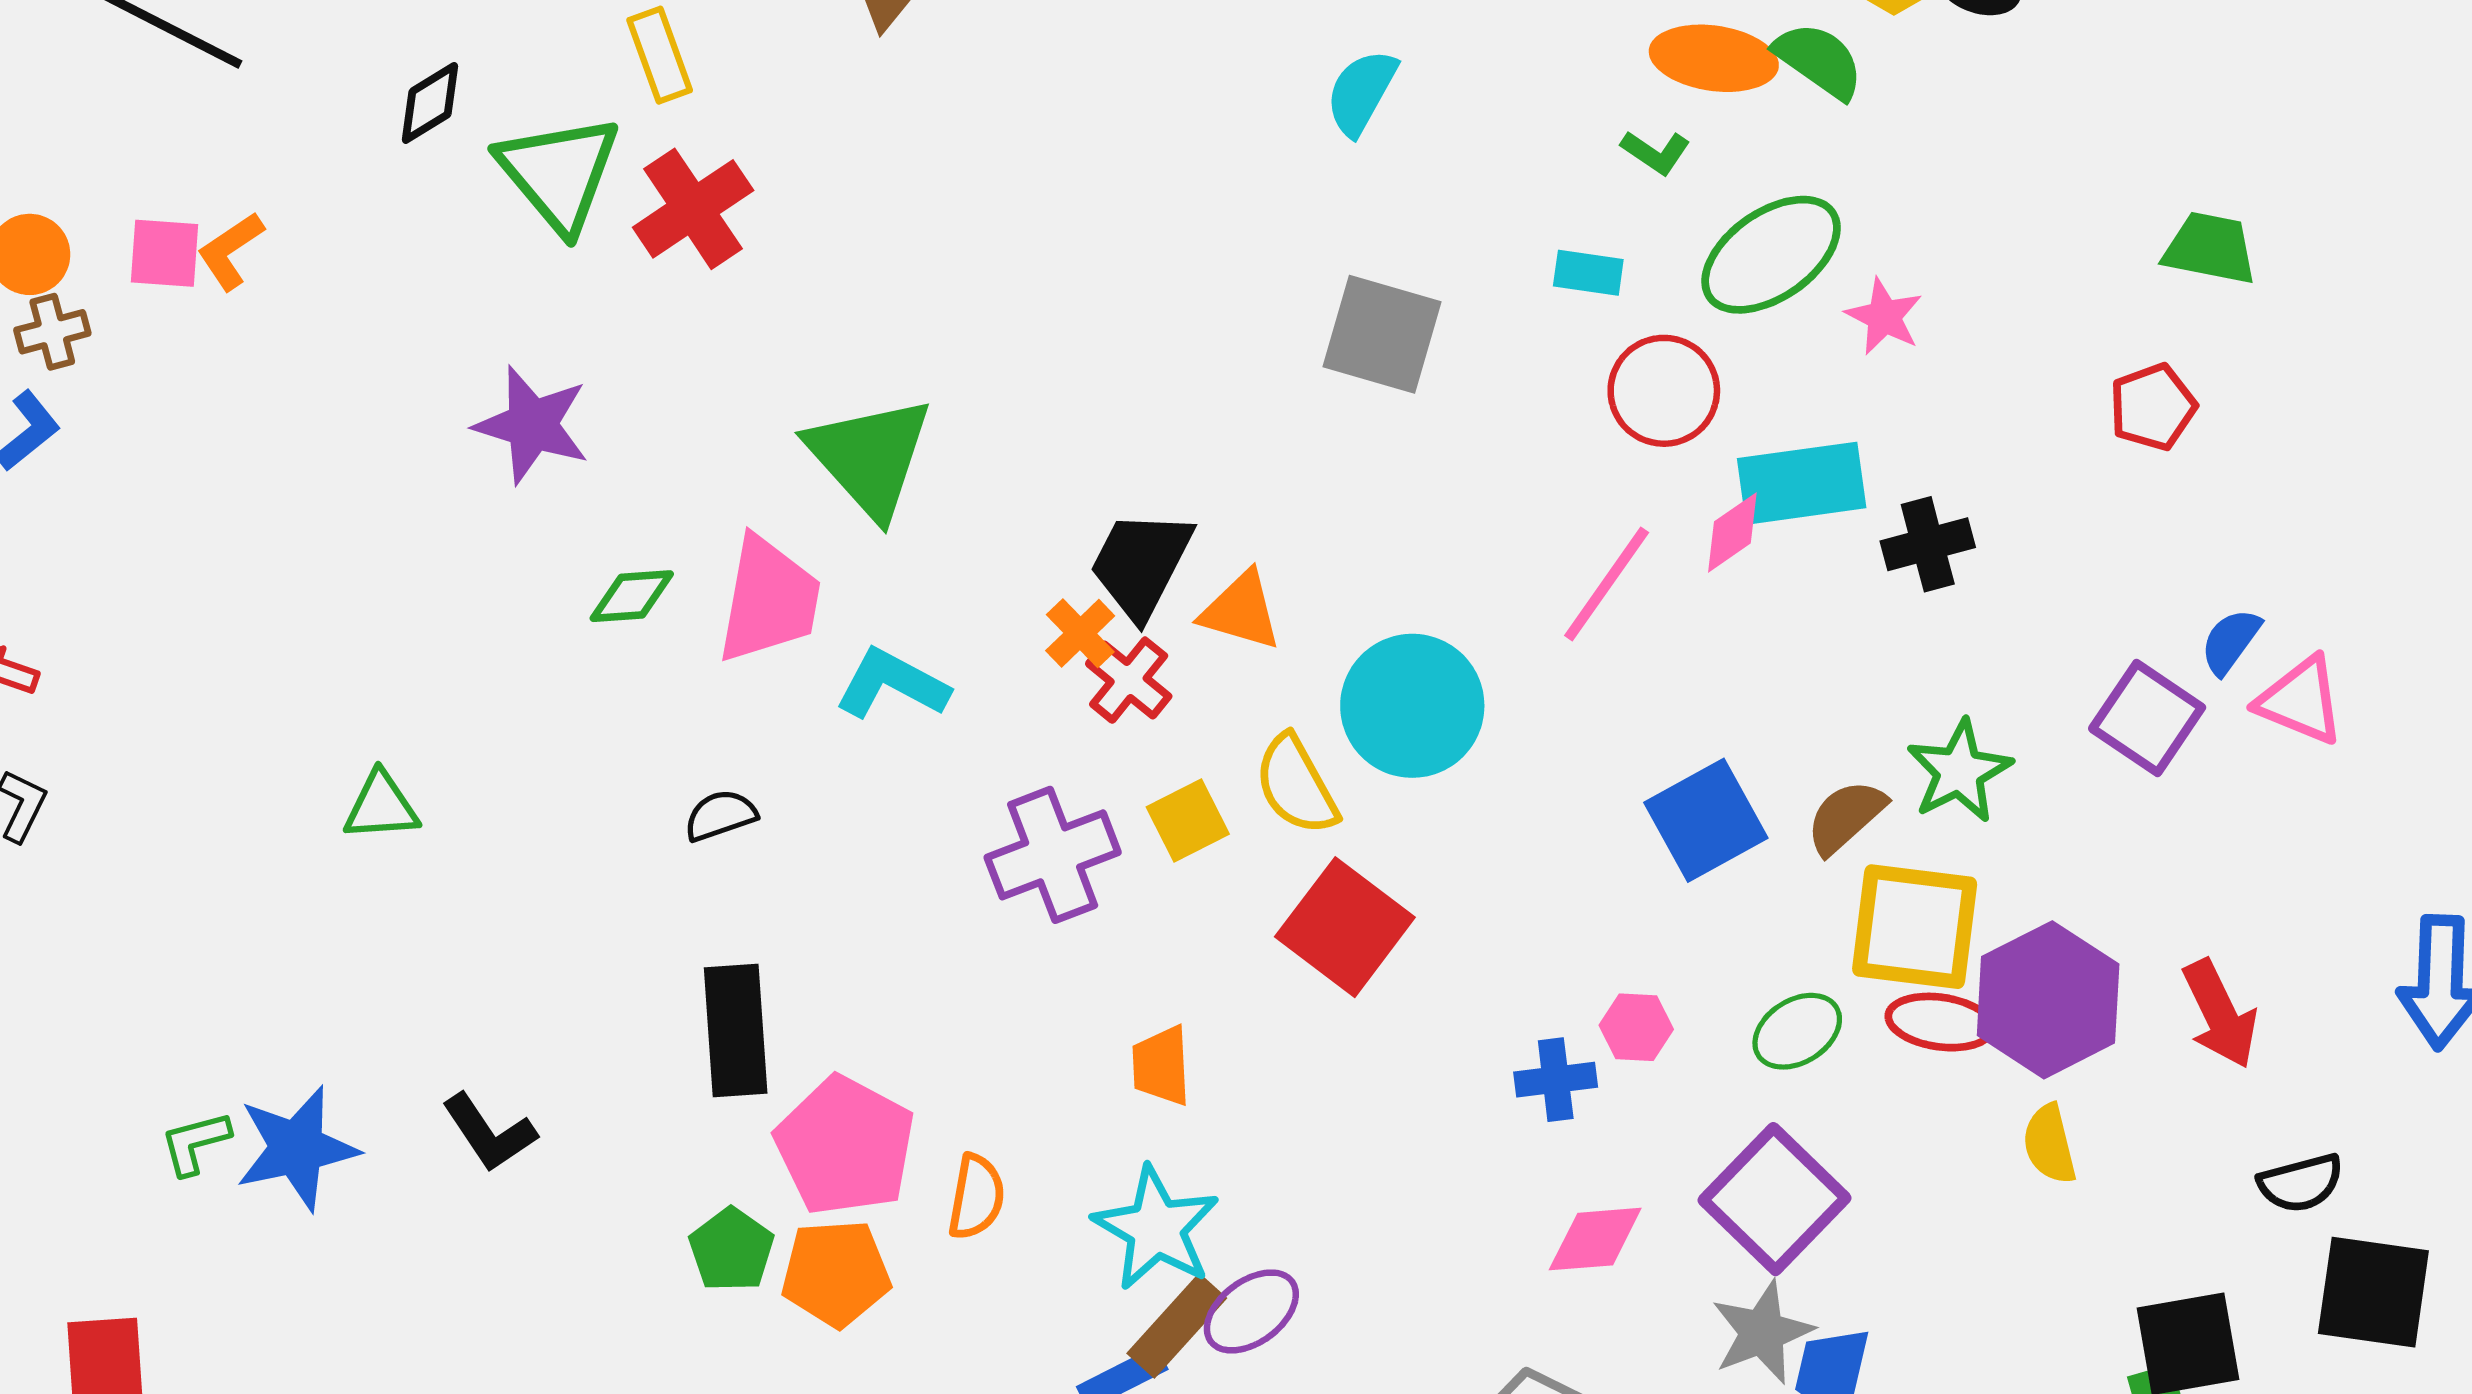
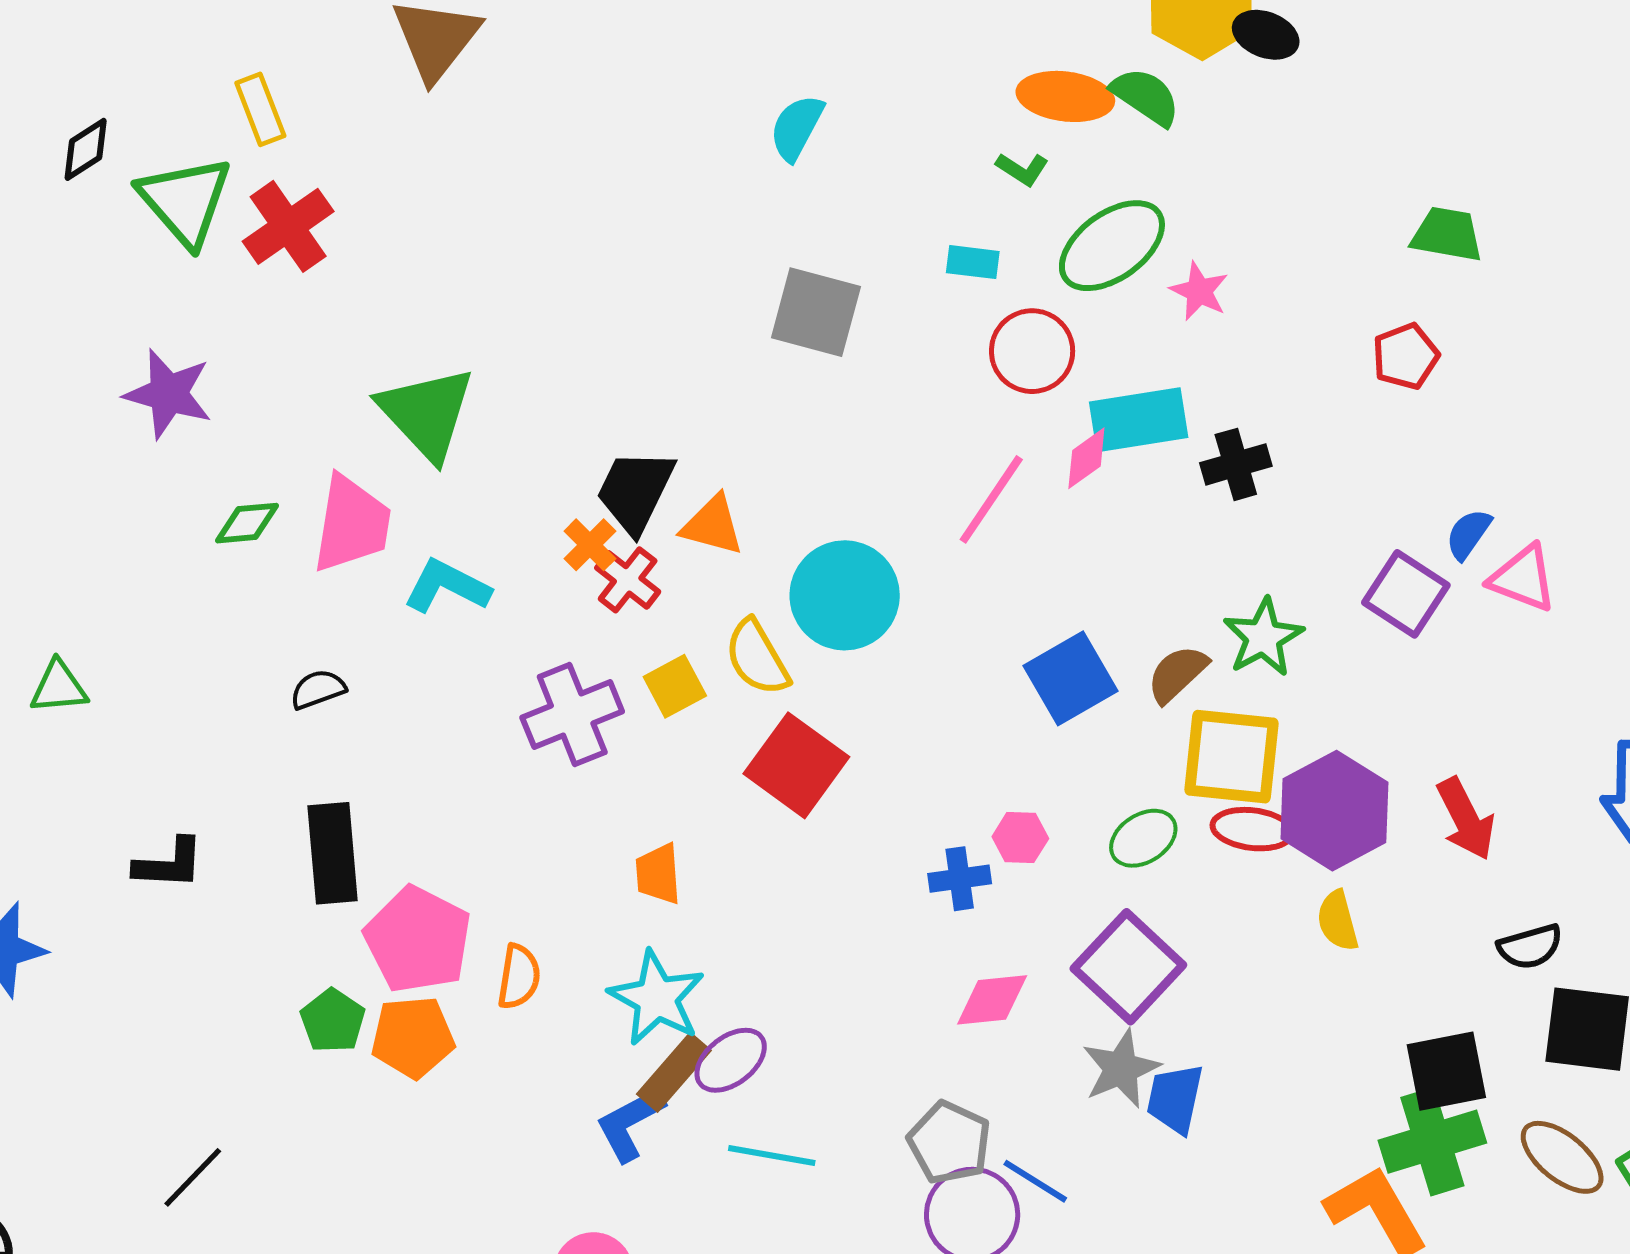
black L-shape: (489, 1133) -> (169, 864), moved, turned -52

